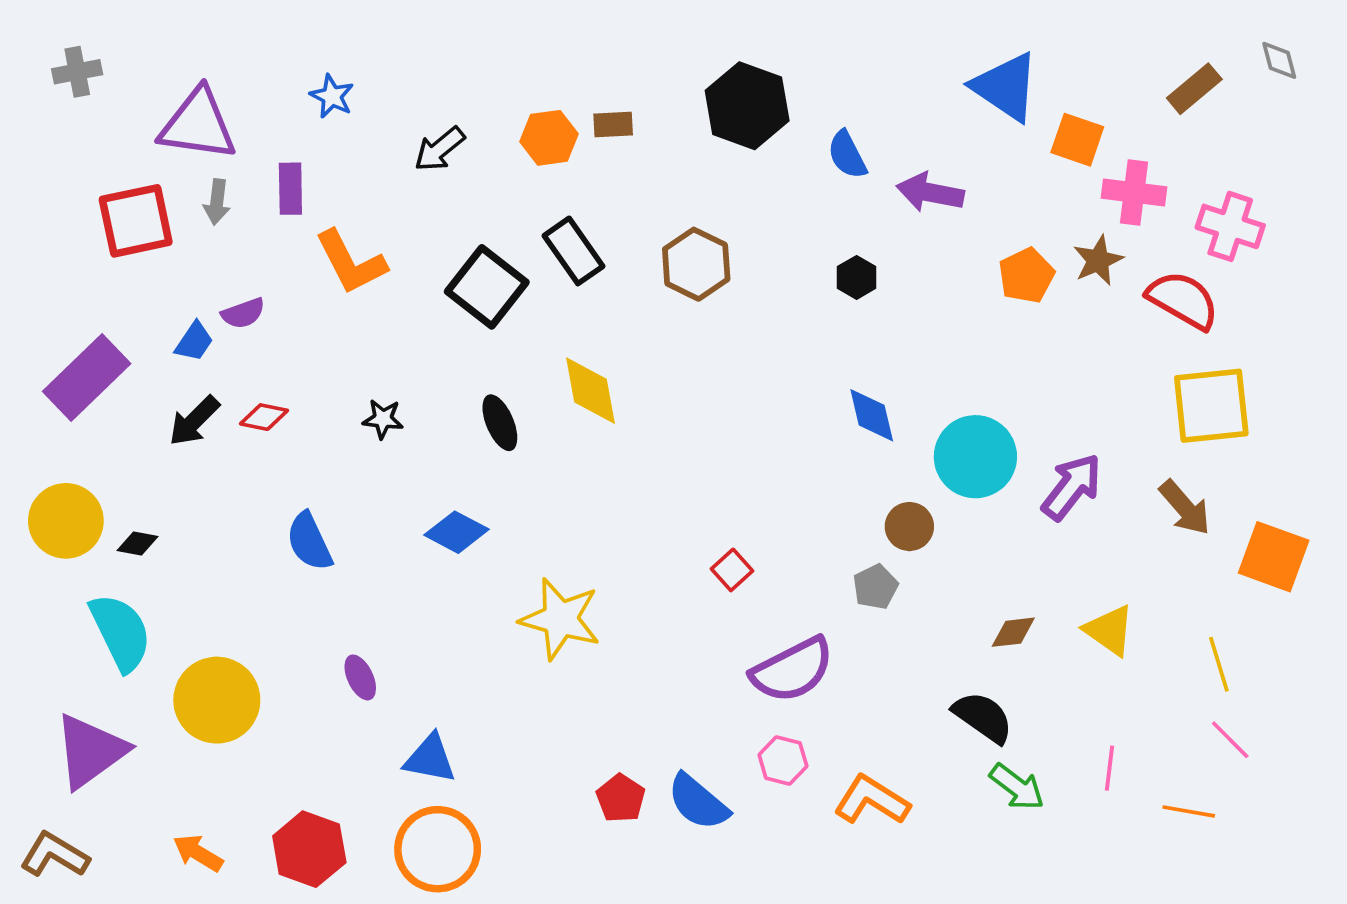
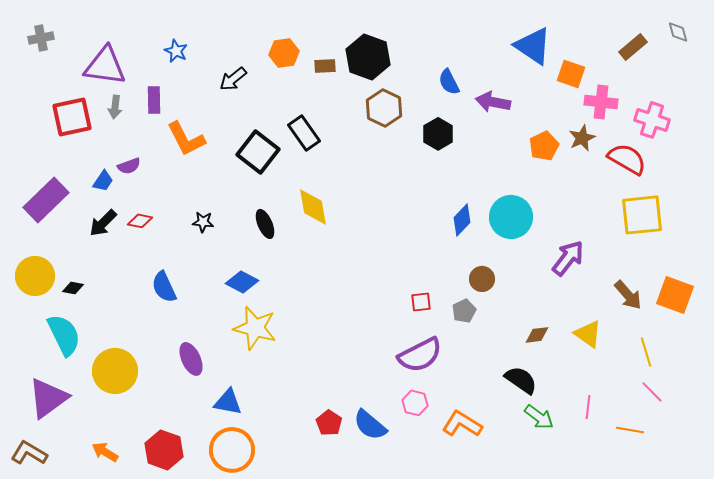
black hexagon: (747, 106) -> (368, 57), moved
orange hexagon: (549, 138) -> (284, 53), moved
brown hexagon: (696, 264) -> (384, 108), moved
black hexagon: (857, 277) -> (438, 134), moved, size x1.4
blue diamond: (872, 415) -> (462, 220), turned 56
cyan circle: (975, 457) -> (511, 217), moved
brown arrow: (1185, 508) -> (628, 295), moved
red square: (732, 570) -> (421, 302), moved, turned 35
yellow star: (560, 619) -> (255, 328), moved
purple ellipse: (360, 677) -> (191, 359), size x1.4

